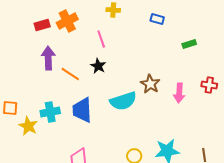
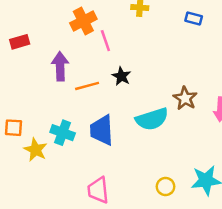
red rectangle: (42, 25) -> (20, 42), moved
pink line: (101, 39) -> (105, 41), moved
orange line: (70, 74) -> (87, 86), turned -48
cyan cross: (50, 112) -> (63, 133), turned 30

